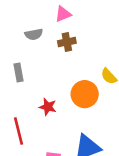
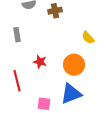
orange circle: (85, 94) -> (74, 65), moved

